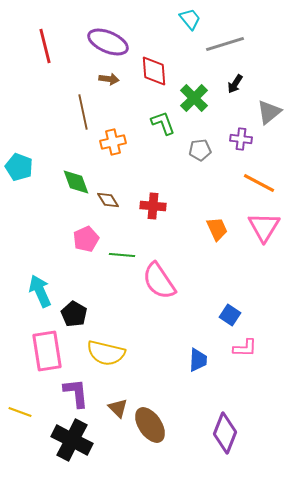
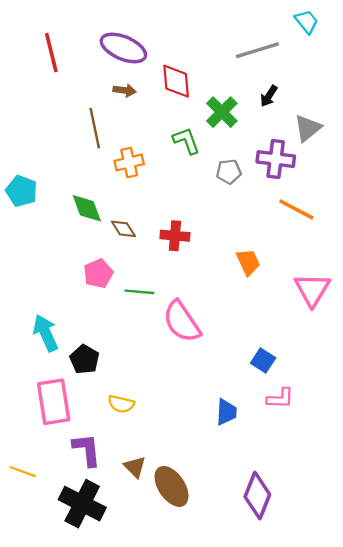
cyan trapezoid: (190, 19) -> (307, 22), moved
purple cross: (241, 139) -> (276, 159), size x1.5
pink triangle: (264, 227) -> (312, 290), moved
yellow semicircle: (106, 353) -> (121, 404), size x0.6

